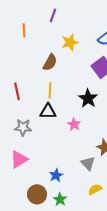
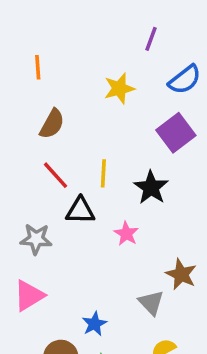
purple line: (53, 15) -> (151, 39), moved
brown semicircle: (50, 62) -> (52, 124), moved
yellow line: (50, 90) -> (103, 173), moved
red line: (17, 91) -> (56, 175), moved, turned -30

